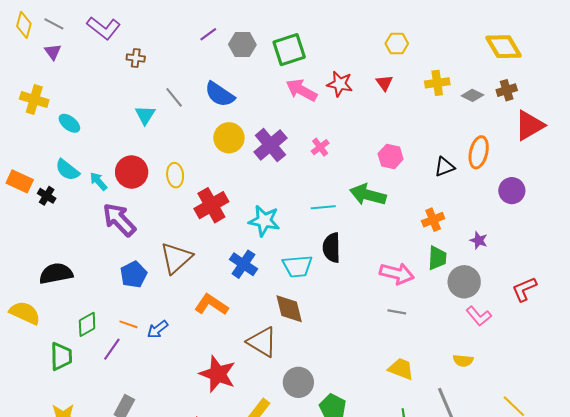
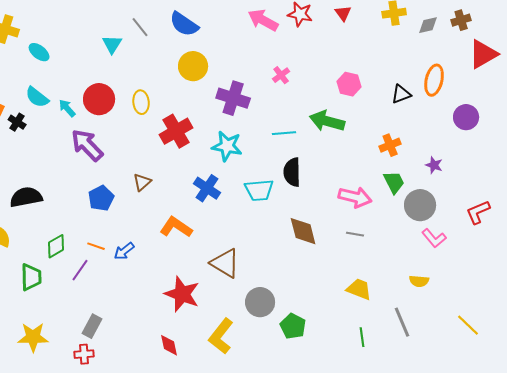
gray diamond: (472, 95) -> (428, 25), turned -40
purple cross: (270, 145) -> (233, 98), moved, turned -32
brown triangle: (176, 258) -> (142, 182), size x0.6
green trapezoid: (437, 258) -> (394, 182), turned -30
brown diamond: (289, 309) -> (303, 231), moved

